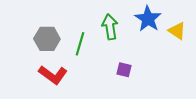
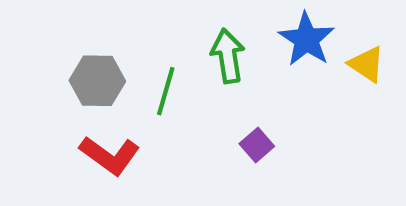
purple square: (124, 70) -> (257, 145), turned 35

